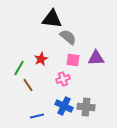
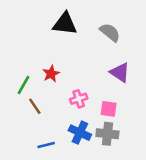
gray semicircle: (68, 37) -> (110, 32), moved
purple triangle: (96, 58) -> (120, 72), turned 36
pink square: (73, 60) -> (109, 109), moved

